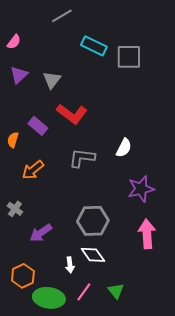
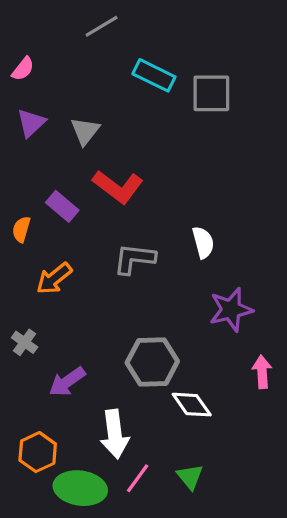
white semicircle: (124, 148) -> (203, 242), turned -42
pink arrow: (147, 234) -> (262, 372), moved, size x0.7
white diamond: (93, 255) -> (192, 405), moved
white arrow: (70, 265) -> (115, 434), size x1.8

